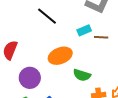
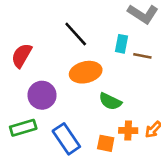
black line: (47, 16) -> (76, 34), moved
cyan rectangle: (84, 30) -> (121, 44), turned -64

